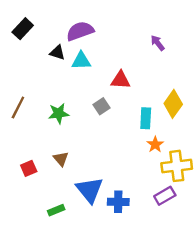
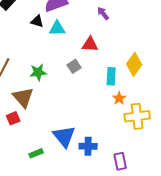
purple arrow: (158, 43) -> (103, 13), moved
brown triangle: (61, 159) -> (23, 97), moved, size x1.6
purple rectangle: (165, 196) -> (120, 161), moved, turned -72

